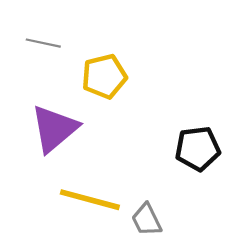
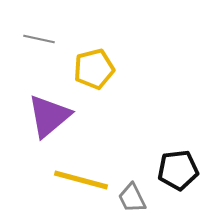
black pentagon: (198, 149) -> (178, 170), moved

